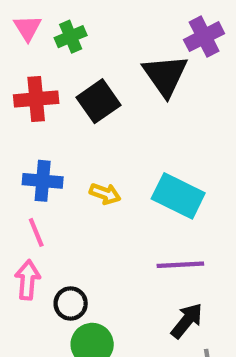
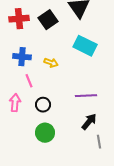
cyan rectangle: (178, 196) -> (85, 46), moved
pink line: (36, 232) -> (29, 81), moved
black circle: (71, 303) -> (43, 105), moved

